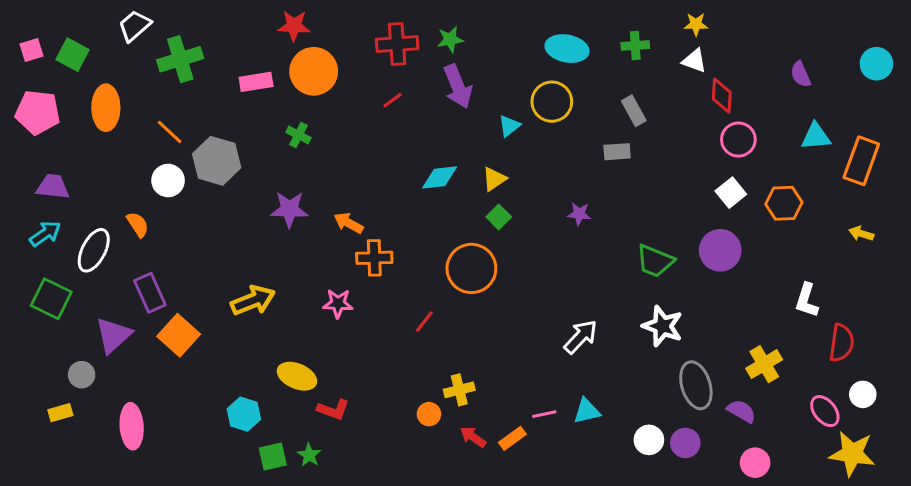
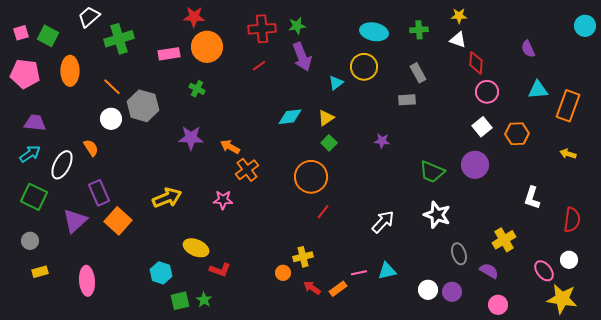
cyan circle: (876, 64) -> (585, 26), moved
orange cross: (374, 258) -> (247, 170), turned -35
red line: (424, 322) -> (323, 212), moved
red semicircle: (842, 343) -> (572, 220), moved
gray circle: (82, 375) -> (30, 241), moved
gray ellipse: (696, 385) -> (459, 254), size x0.7

